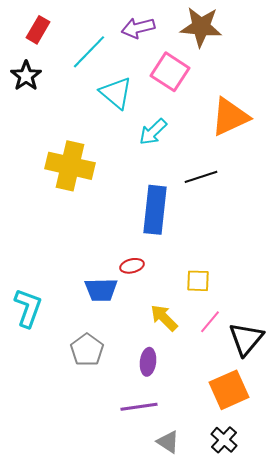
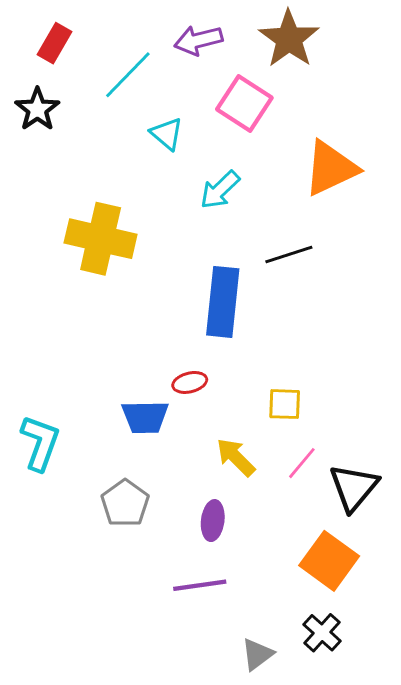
brown star: (201, 27) -> (289, 39), turned 30
cyan triangle: (116, 93) -> (167, 134), size x0.7
orange square: (229, 390) -> (329, 561), turned -30
gray triangle: (168, 442) -> (257, 654), moved, turned 50

